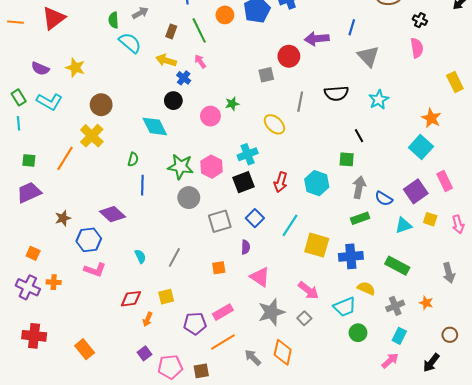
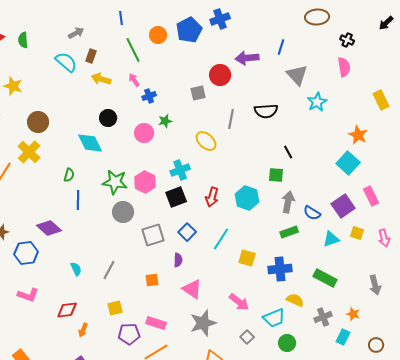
green semicircle: (113, 20) -> (23, 40), moved
brown rectangle: (171, 31) -> (91, 56), moved
blue cross: (184, 78) -> (149, 96), moved, turned 32
cyan star: (379, 100) -> (317, 102), moved
yellow square: (317, 245) -> (247, 258), size x0.7
pink L-shape: (95, 270) -> (28, 295), moved
yellow square: (166, 297) -> (115, 308), moved
pink rectangle: (223, 312) -> (156, 323), turned 48
gray square: (304, 318) -> (247, 337), moved
cyan rectangle: (399, 336) -> (343, 337), moved

